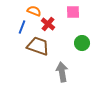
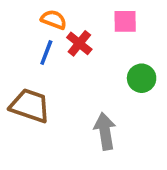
blue line: (22, 27) -> (46, 53), moved
brown trapezoid: (38, 46) -> (30, 106), moved

